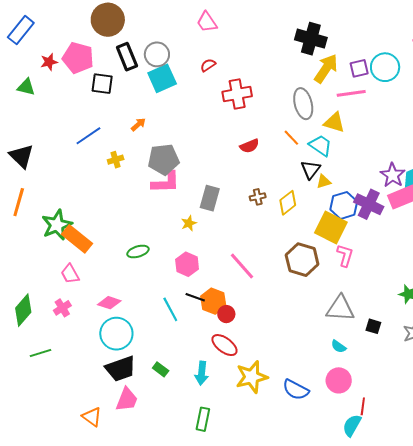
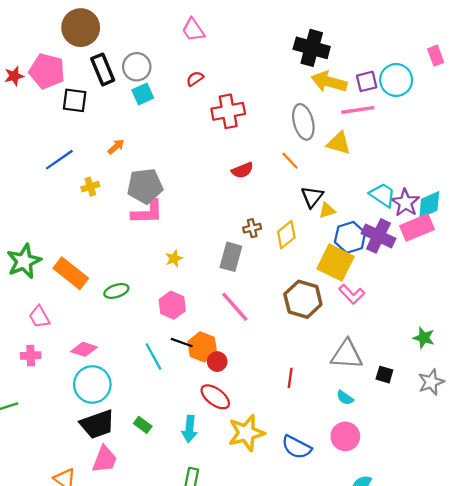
yellow arrow: (326, 69) -> (329, 82), turned -108
cyan square: (162, 78) -> (143, 94), size x0.7
cyan trapezoid: (320, 146) -> (383, 195), moved
gray rectangle: (210, 198) -> (231, 257), moved
orange rectangle: (77, 239) -> (71, 273), moved
pink L-shape: (345, 255) -> (352, 294), turned 120
pink cross: (62, 308) -> (31, 356), turned 30
red line: (363, 406) -> (290, 378), moved

